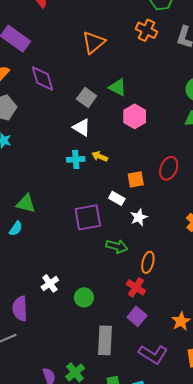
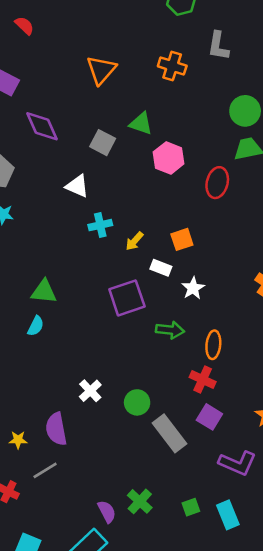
orange cross: (146, 30) -> (172, 66), moved
white triangle: (82, 127) -> (77, 186), moved
yellow arrow: (100, 156) -> (134, 241), moved, turned -63
red ellipse: (169, 168) -> (217, 183), moved
gray rectangle: (105, 340) -> (169, 433), moved, turned -32

